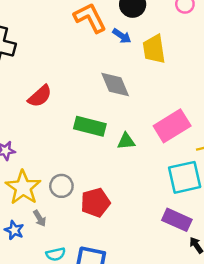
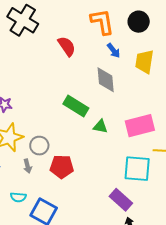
blue arrow: (122, 36) -> (114, 51), moved
red semicircle: (40, 96) -> (67, 46), moved, turned -100
gray arrow: (40, 218) -> (27, 166), moved

